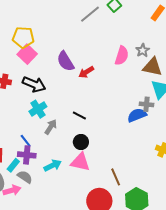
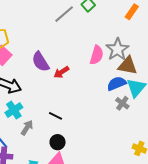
gray star: (143, 50) -> (117, 49), size x1.6
gray cross: (146, 104) -> (122, 103), turned 32
blue semicircle: (137, 115) -> (117, 83), moved

